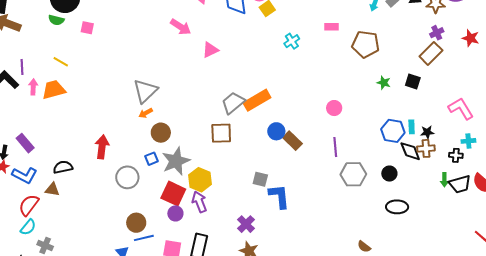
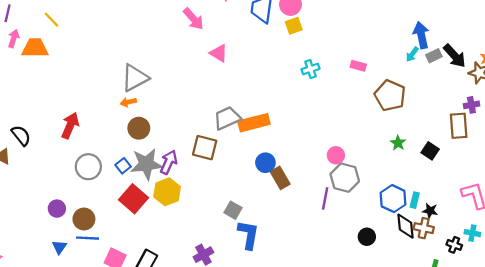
pink triangle: (210, 50) -> (219, 53), turned 42
brown rectangle: (431, 53) -> (459, 126), turned -65
blue square: (152, 159) -> (123, 166), moved, turned -32
black semicircle: (63, 167) -> (21, 135), turned 48
gray hexagon: (353, 174) -> (345, 178), moved
black circle: (389, 174) -> (367, 237), moved
purple arrow: (199, 202) -> (169, 162), moved, turned 30
purple circle: (175, 213) -> (57, 209), moved

